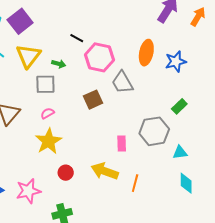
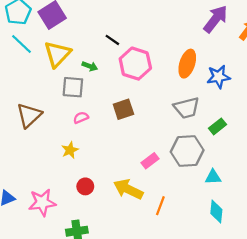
gray trapezoid: (122, 82) -> (187, 108), moved, turned -80
pink semicircle: (47, 113) -> (81, 118), moved
yellow star: (48, 141) -> (70, 150), size x0.6
pink rectangle: (122, 144) -> (150, 161), turned 49

